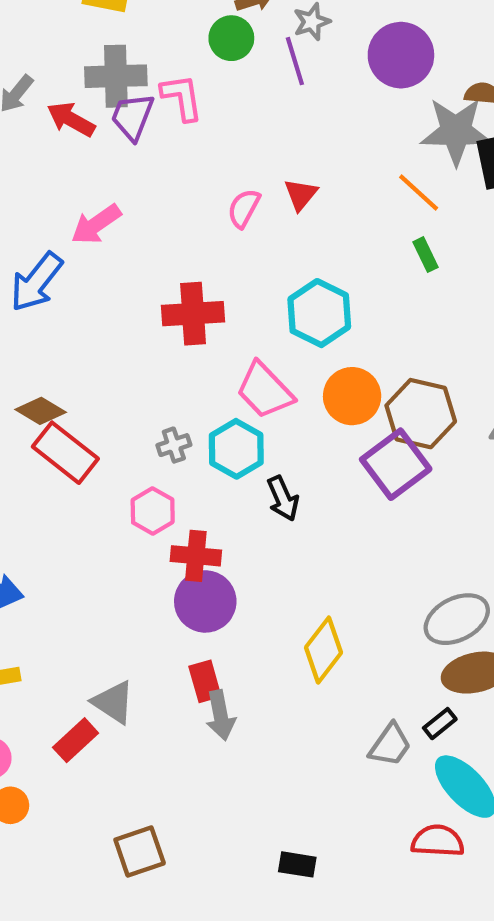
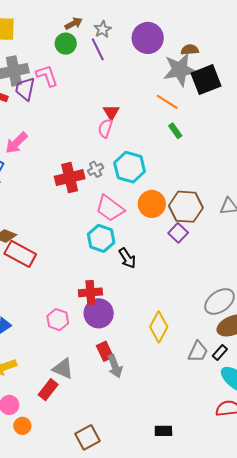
pink semicircle: (244, 208) -> (105, 128), moved
gray cross: (174, 445) -> (96, 169), moved
purple square: (396, 464) -> (178, 233), size x0.6
pink hexagon: (153, 511) -> (58, 320), moved
gray trapezoid: (390, 745) -> (198, 352), moved

